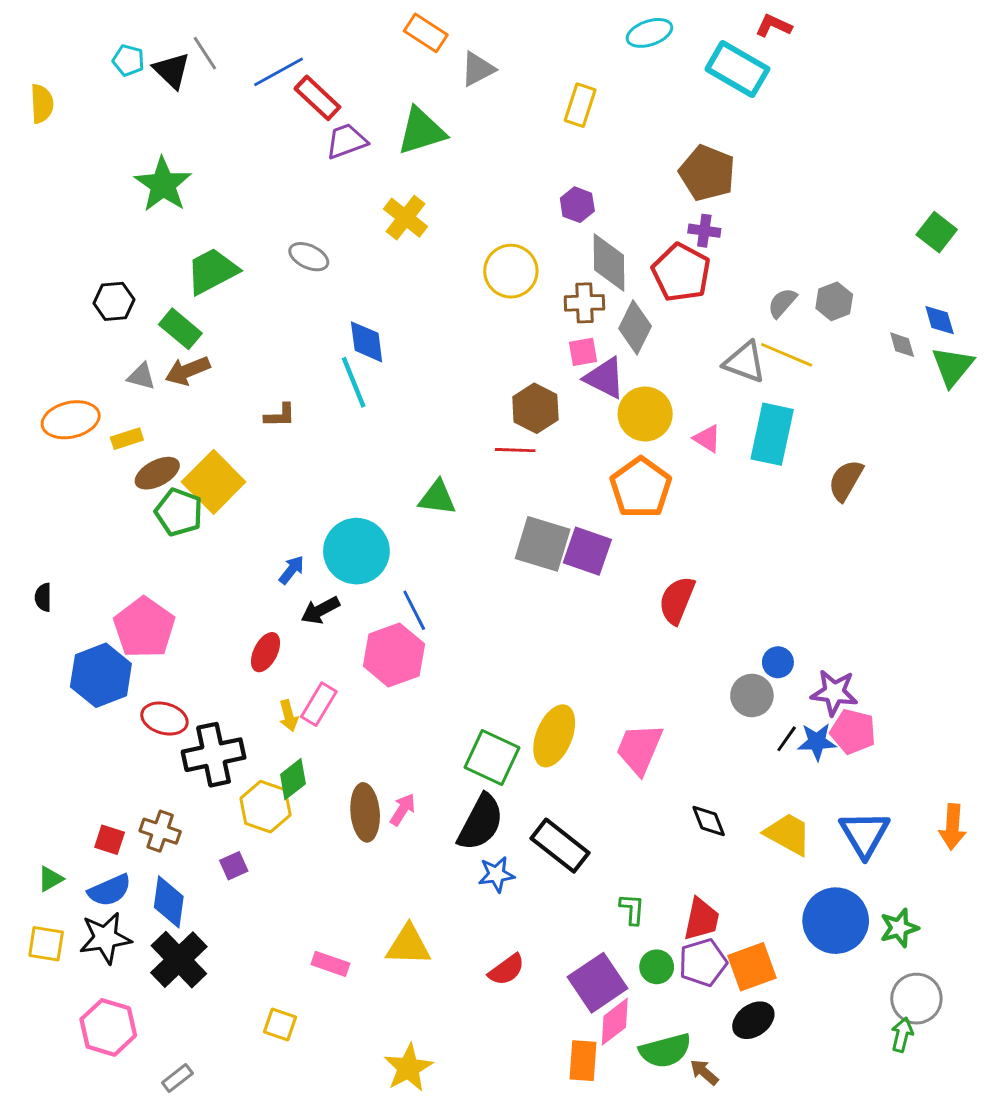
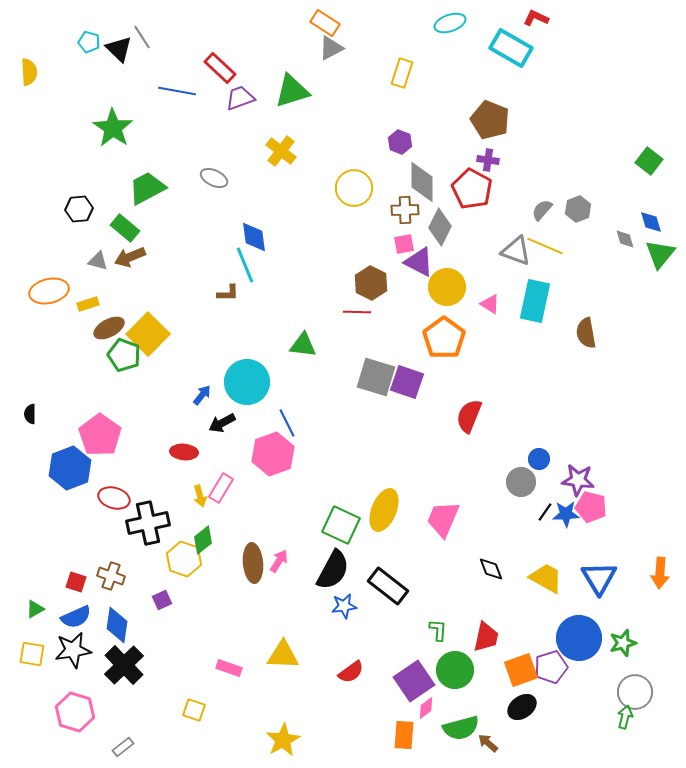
orange rectangle: (426, 33) -> (325, 23), moved
blue line: (278, 72) -> (177, 91), moved, turned 39
brown L-shape: (280, 415) -> (228, 293), moved
brown semicircle: (846, 480) -> (586, 333), turned -40
red ellipse: (265, 652) -> (184, 452), turned 68
purple pentagon: (703, 962) -> (551, 667), moved
green circle: (657, 967) -> (455, 670), size x1.6
pink diamond: (615, 1022) -> (426, 708), size x0.7

